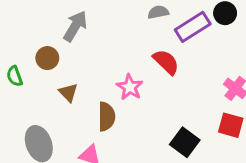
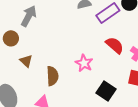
red semicircle: (166, 62) -> (115, 45), moved
pink star: (130, 87) -> (84, 63), moved

